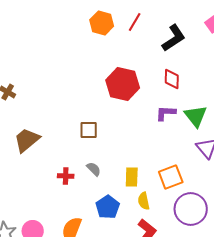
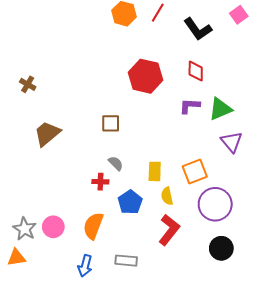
black L-shape: (174, 38) -> (198, 29), turned 88
green triangle: (196, 116) -> (220, 109), turned 45
red cross: (66, 176) -> (100, 182), moved

